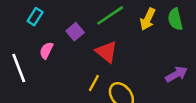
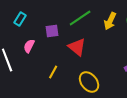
purple square: (75, 32) -> (52, 31), turned 32
yellow line: (94, 83) -> (53, 72), moved

